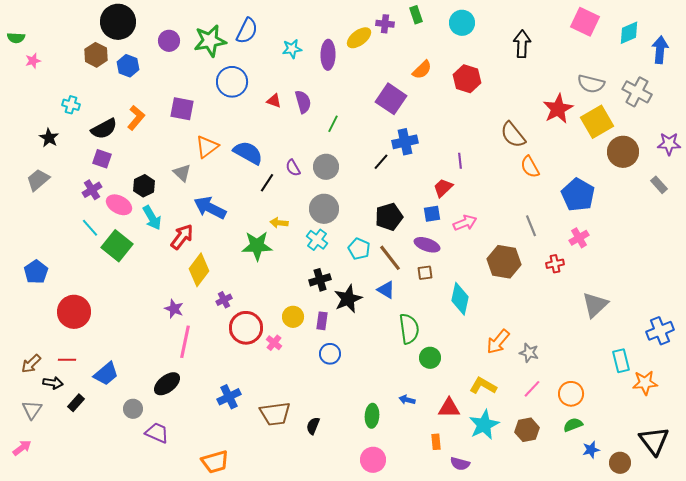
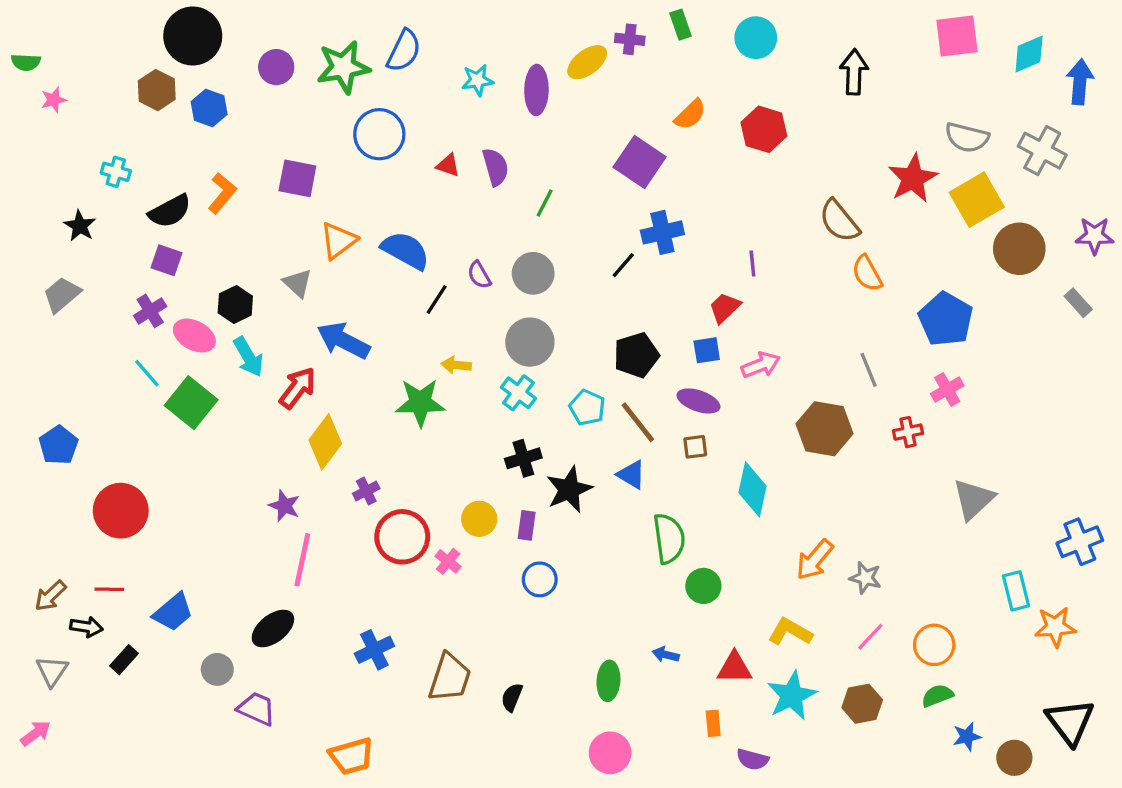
pink square: (585, 22) -> (957, 36), turned -32
brown trapezoid: (275, 414) -> (450, 678), turned -64

